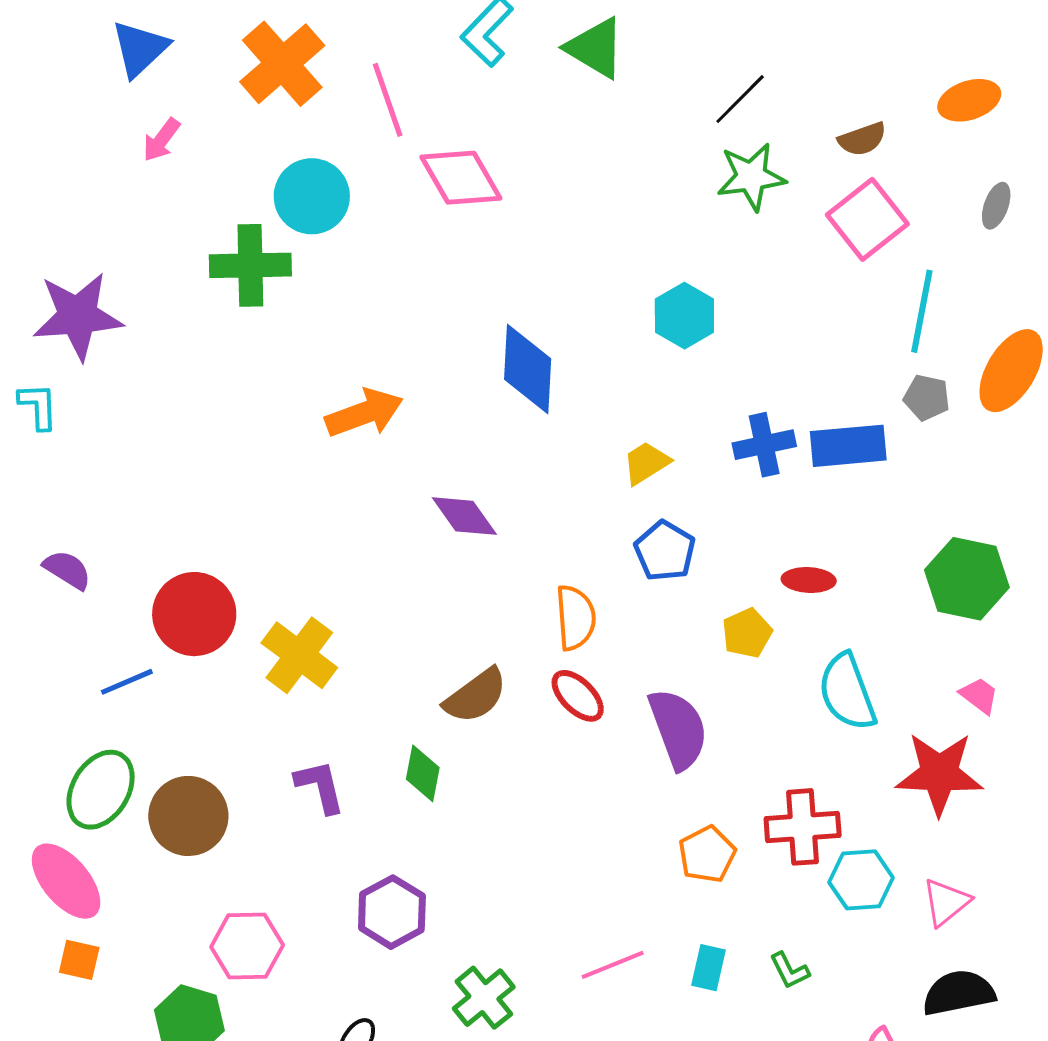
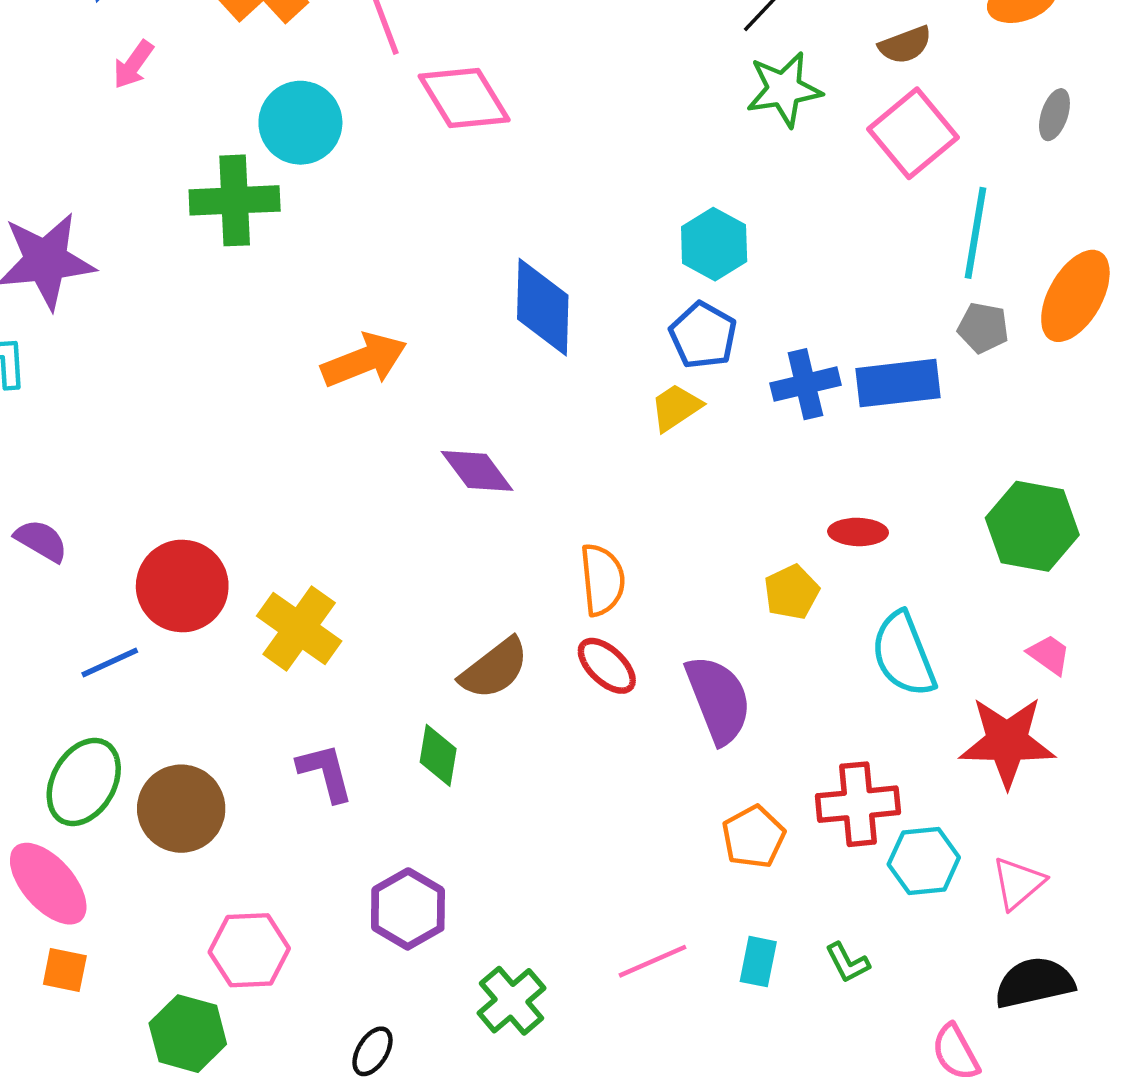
blue pentagon: (665, 551) -> (703, 335), moved

